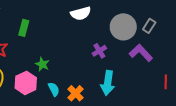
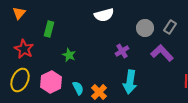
gray circle: (123, 27) -> (145, 28), size x0.7
green star: (42, 64) -> (69, 55), moved

